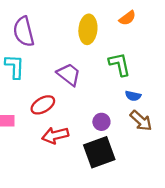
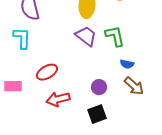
purple trapezoid: (69, 74) -> (86, 36), moved
black square: (99, 152) -> (97, 114), size x0.7

